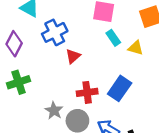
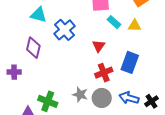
red triangle: (73, 56) -> (99, 46), moved
green cross: (19, 82) -> (48, 101), moved, turned -36

